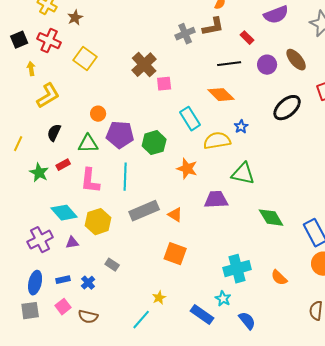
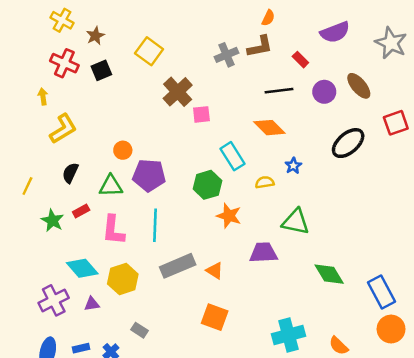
black square: (19, 40) -> (101, 70), moved
yellow square: (85, 59) -> (149, 51), moved
yellow semicircle: (217, 141) -> (265, 182), size x0.6
green hexagon: (154, 143) -> (207, 185), moved

